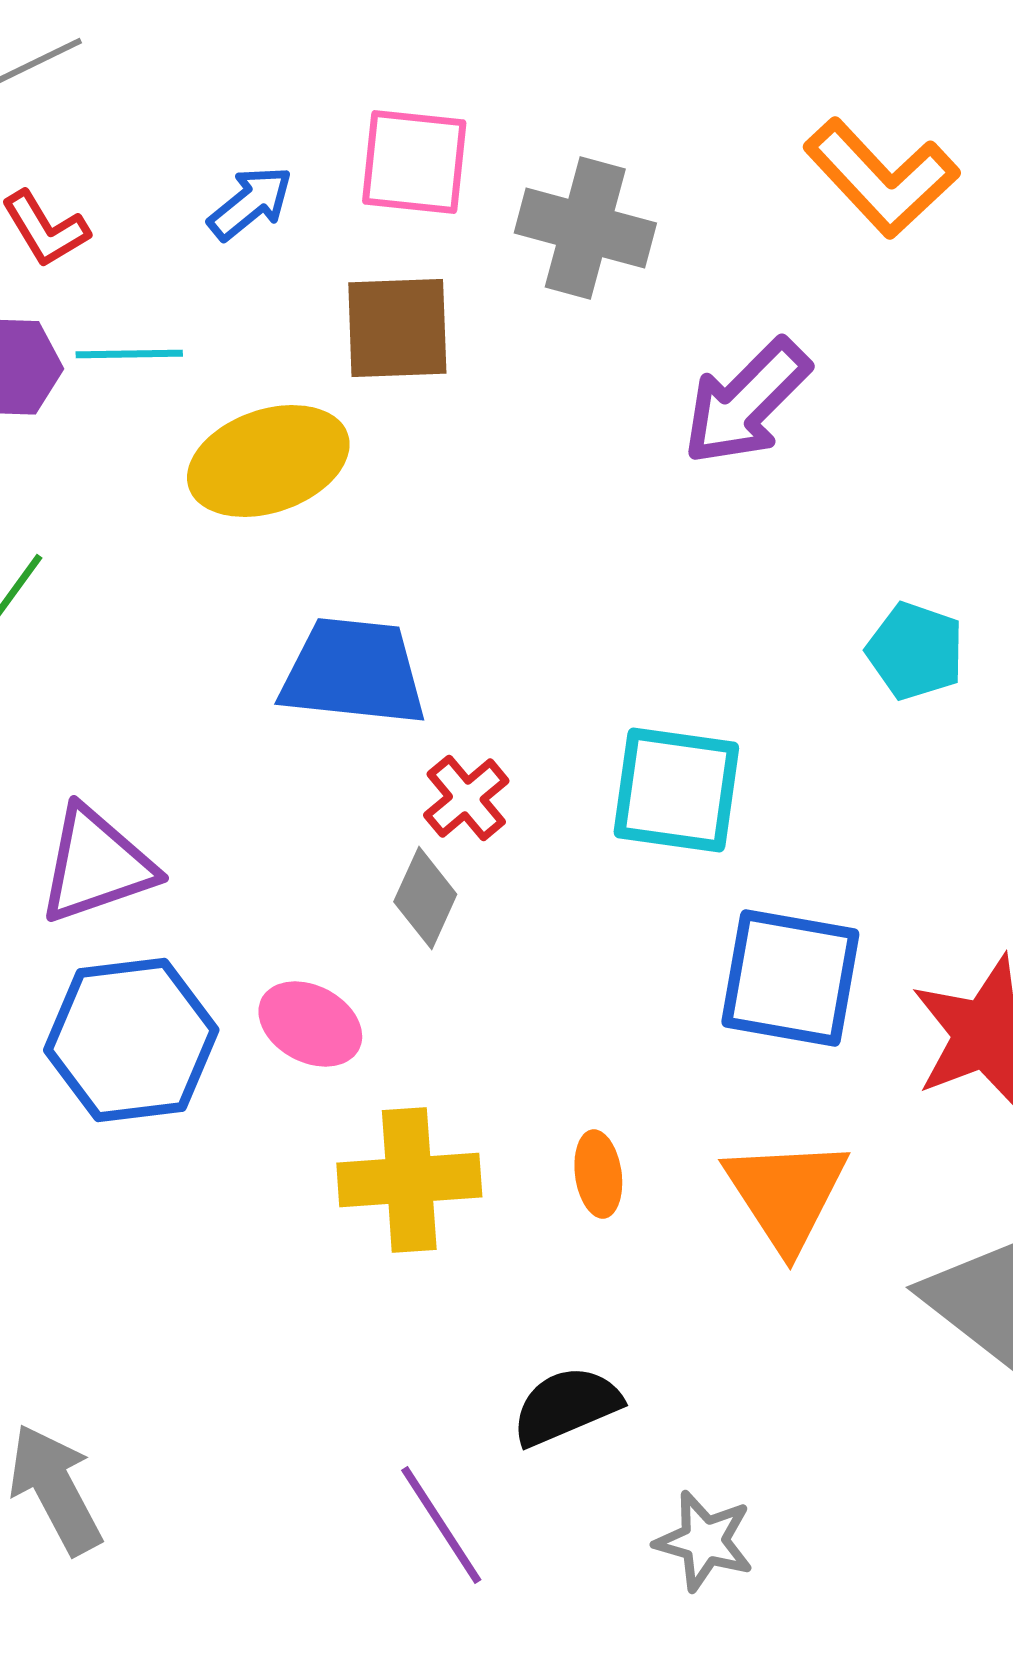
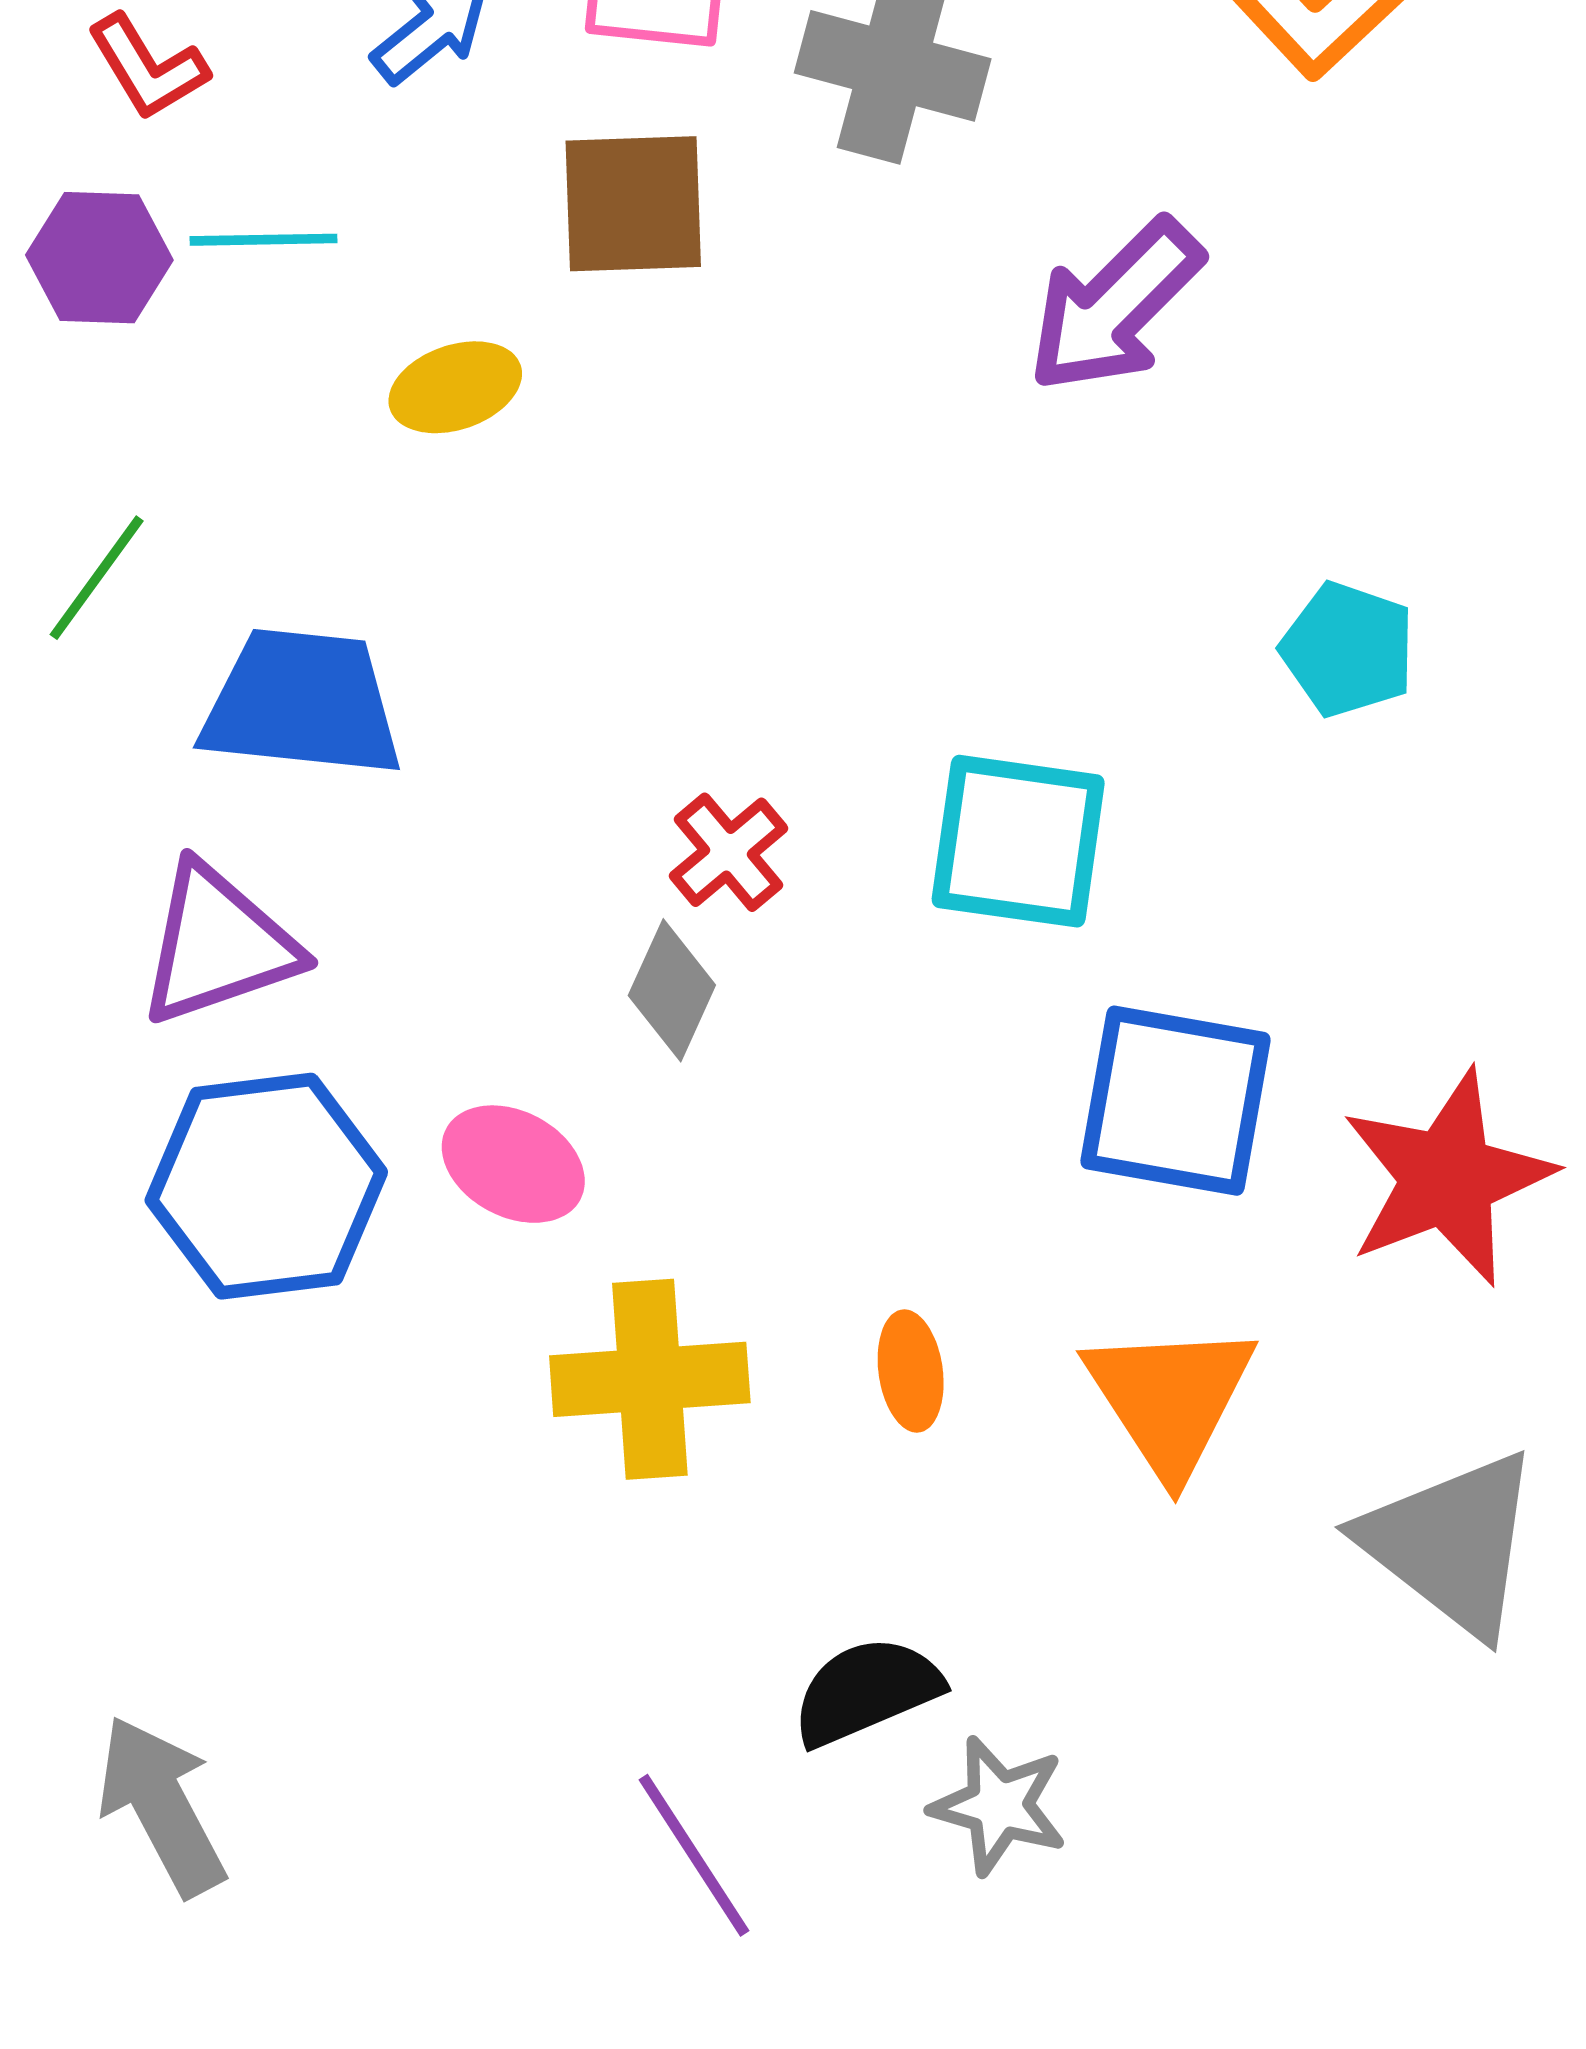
yellow ellipse: (268, 461) -> (455, 387), size x0.6
blue trapezoid: (353, 672) -> (302, 703), moved
gray star: (704, 1541) -> (999, 1806), moved

